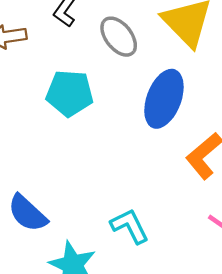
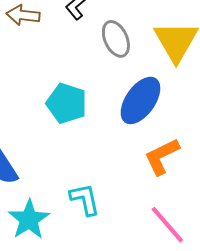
cyan pentagon: (70, 93) -> (67, 103), moved

